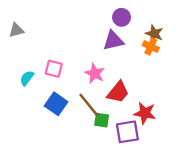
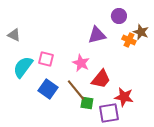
purple circle: (122, 17) -> (119, 16), moved
gray triangle: (16, 30) -> (14, 35), moved, turned 40
brown star: (154, 34) -> (141, 32), moved
cyan semicircle: (27, 78) -> (23, 67), size x1.6

